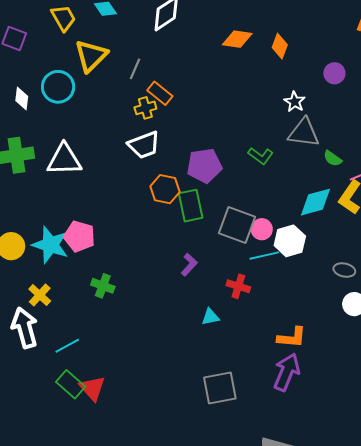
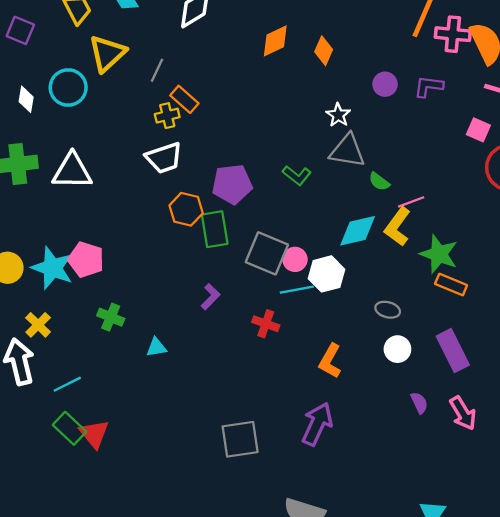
orange diamond: (237, 39) -> (275, 41), turned -36
cyan triangle: (210, 317) -> (156, 347), moved
orange L-shape: (292, 337) -> (330, 361), moved, turned 112

